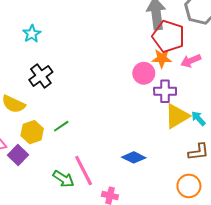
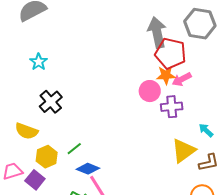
pink arrow: (191, 61) -> (182, 79), moved
yellow triangle: (177, 116) -> (183, 151), moved
blue diamond: (134, 157) -> (88, 169), moved

